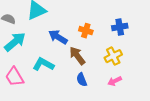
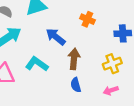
orange cross: (86, 31) -> (87, 19), moved
brown arrow: (77, 56) -> (74, 59), turned 36

